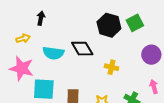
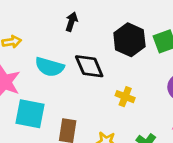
black arrow: (41, 18) -> (71, 22), moved

